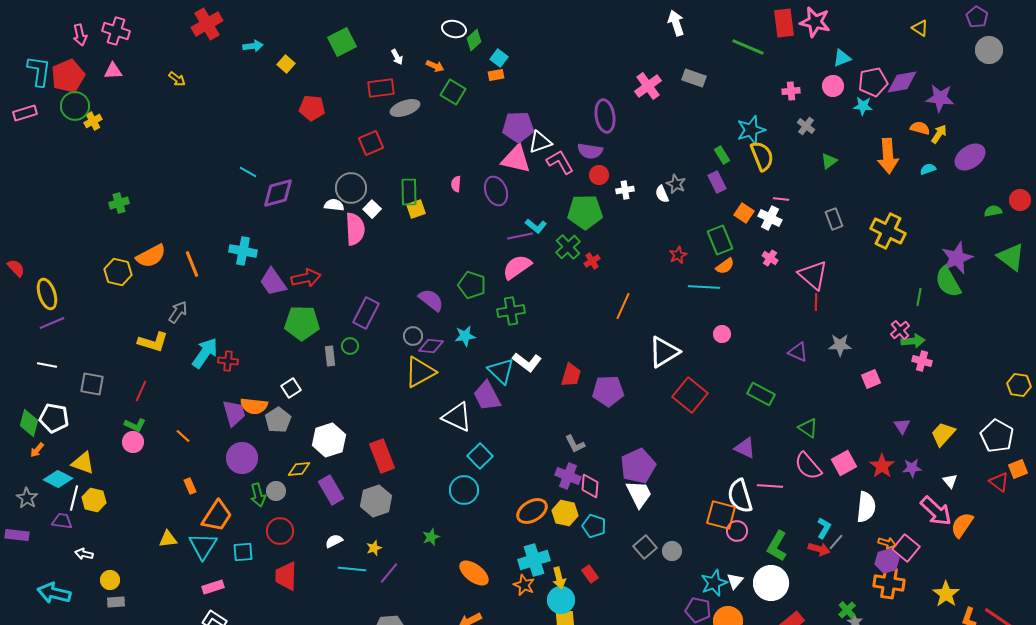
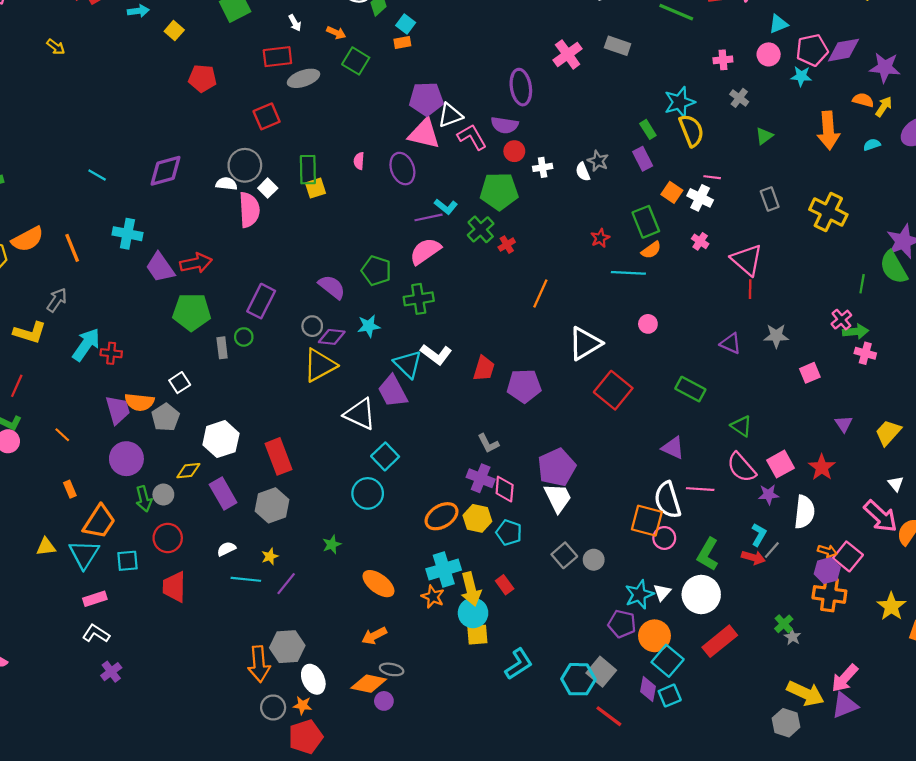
cyan line: (248, 172) -> (97, 175), moved
purple star: (912, 468) -> (769, 495), moved
yellow arrow: (559, 578) -> (471, 589), size x1.4

